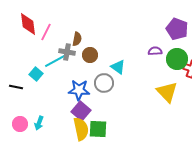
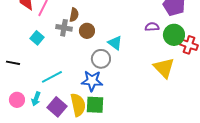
cyan line: (55, 61) -> (52, 77), moved
cyan square: (36, 74) -> (37, 38), moved
blue star: (79, 90) -> (92, 81), moved
purple square: (81, 111) -> (57, 107), moved

